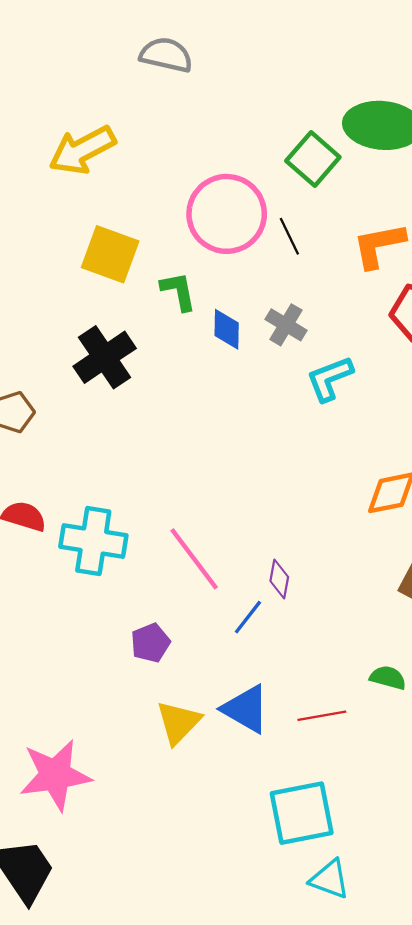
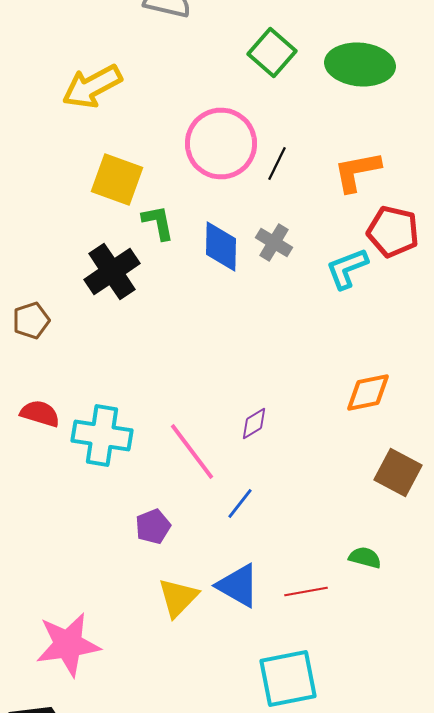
green square: (313, 159) -> (272, 52), moved
black line: (289, 236) -> (277, 164), turned 52
green L-shape: (178, 291) -> (158, 222), moved
blue diamond: (227, 329) -> (221, 246), size x1.4
cyan L-shape: (330, 379) -> (347, 268), moved
purple diamond: (279, 579) -> (254, 424), moved, turned 48

